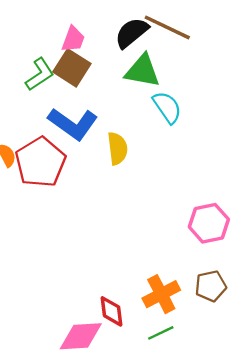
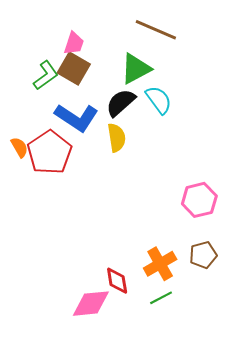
black semicircle: (132, 33) -> (121, 103), moved
green triangle: (143, 71) -> (136, 69), turned -36

